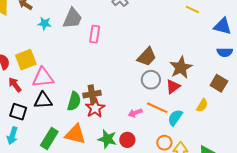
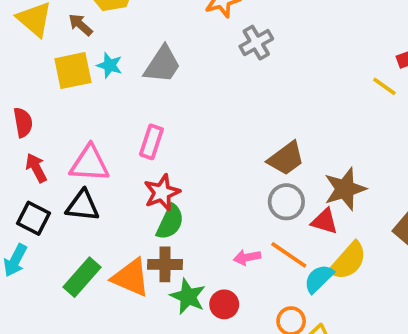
pink rectangle: (95, 34) -> (151, 142), moved
yellow square: (26, 60) -> (73, 71), moved
red triangle: (173, 87) -> (324, 221), turned 42
brown cross: (92, 94) -> (165, 264), moved
green semicircle: (74, 101) -> (170, 222), moved
yellow semicircle: (202, 105) -> (348, 261), moved, size x1.6
red star: (95, 108) -> (162, 192), moved

